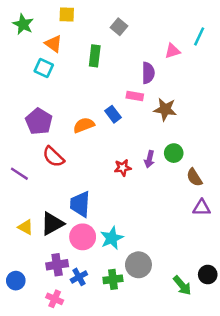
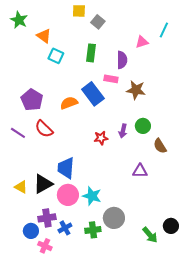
yellow square: (67, 15) -> (79, 11), moved
green rectangle: (95, 56) -> (91, 53), moved
cyan square: (44, 68) -> (56, 56), moved
blue rectangle: (113, 114) -> (93, 94), size x1.6
purple line: (19, 174) -> (18, 133), moved
purple triangle: (202, 208) -> (140, 171), moved
cyan star: (112, 238) -> (92, 196), turned -30
blue circle: (16, 281) -> (31, 231), moved

